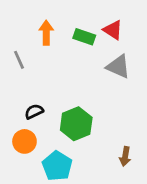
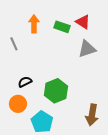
gray triangle: (118, 67) -> (87, 49), turned -42
brown arrow: (125, 156) -> (92, 115), size x1.5

